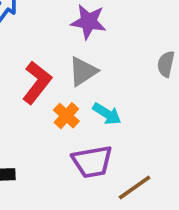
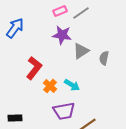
gray triangle: (83, 71) -> (81, 51), moved

